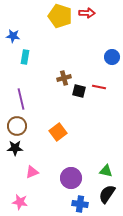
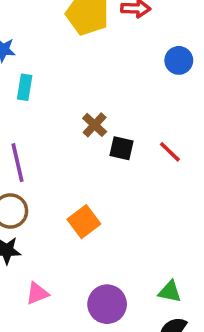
blue circle: (112, 57) -> (179, 60), moved
brown cross: (64, 78) -> (95, 125), turned -32
red line: (99, 87) -> (170, 152), moved, turned 32

